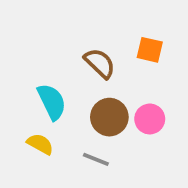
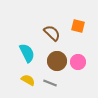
yellow semicircle: (40, 144) -> (28, 80), moved

